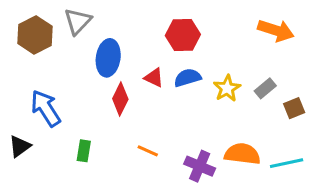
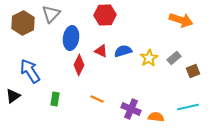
red hexagon: (183, 35) -> (105, 15), moved
orange semicircle: (242, 154) -> (156, 117), moved, size x0.7

